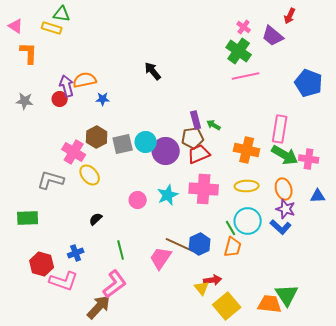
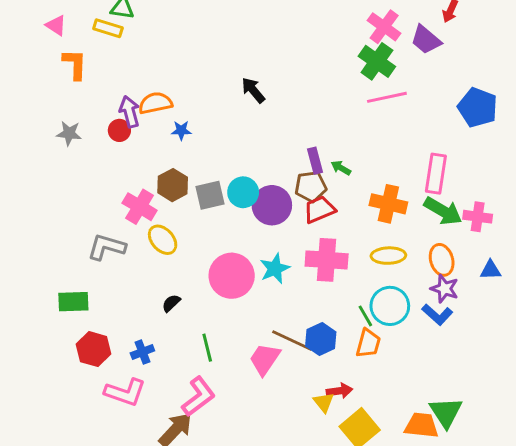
pink cross: (244, 27) -> (384, 27), size x1.6
pink circle: (138, 200) -> (232, 276), size x1.8
red hexagon: (42, 264) -> (94, 349), moved

